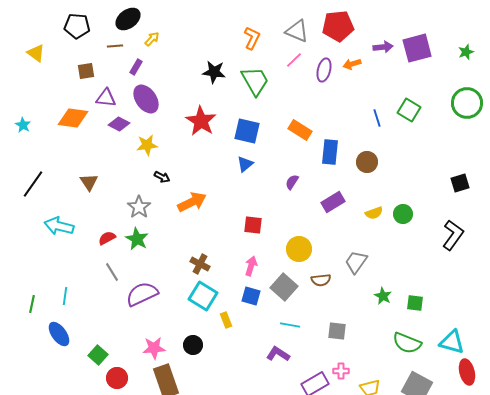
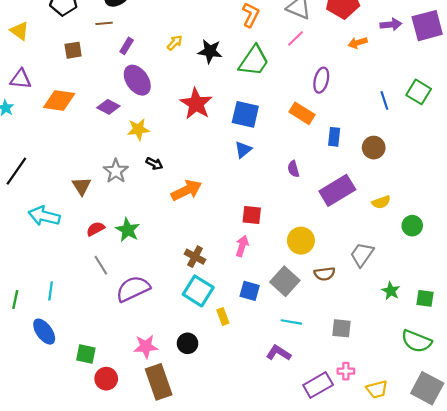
yellow arrow: (152, 39) -> (175, 43), moved
purple ellipse: (324, 70) -> (321, 80), moved
green trapezoid: (255, 81) -> (254, 61), turned 64
purple triangle: (106, 98) -> (21, 79), moved
blue rectangle: (330, 152) -> (334, 137), size x0.7
brown triangle: (89, 182) -> (82, 186), moved
purple semicircle: (292, 182) -> (293, 169), turned -49
purple rectangle: (333, 202) -> (337, 190), size x1.4
gray star: (139, 207) -> (116, 171), moved
green circle: (403, 214) -> (412, 226), moved
pink arrow: (251, 266) -> (242, 246), moved
green square: (98, 355) -> (86, 354), turned -30

